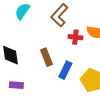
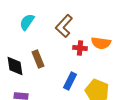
brown rectangle: (46, 57) -> (38, 59), moved

